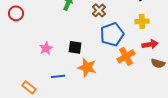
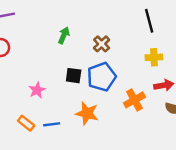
blue pentagon: (112, 34) -> (102, 77), moved
black square: (75, 47) -> (74, 76), moved
orange rectangle: (29, 87) -> (26, 123), moved

